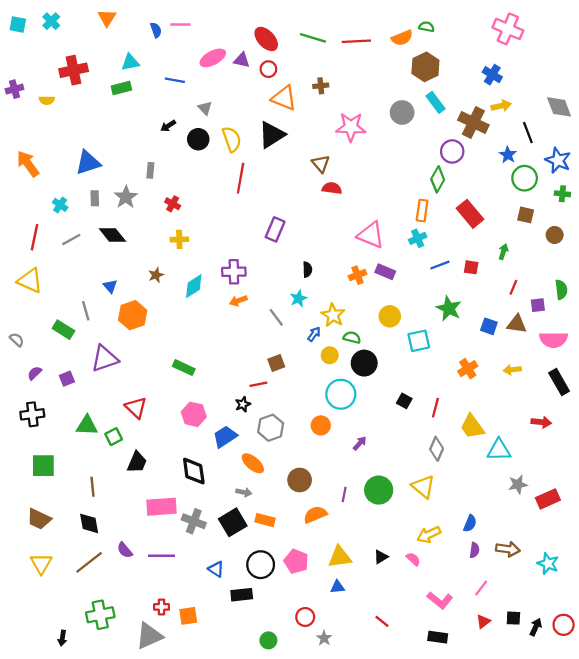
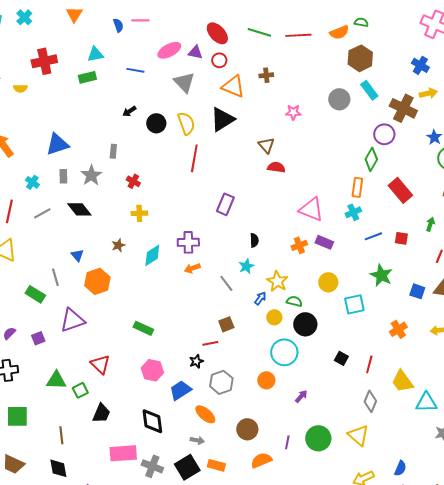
gray triangle: (205, 108) -> (184, 82), moved, size x1.6
pink star: (351, 127) -> (293, 112), size x0.6

